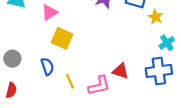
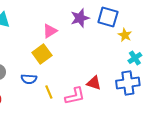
pink triangle: (50, 12) -> (50, 31), moved
yellow square: (62, 38) -> (42, 54), turned 30
blue semicircle: (47, 66) -> (29, 79), turned 112

